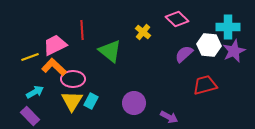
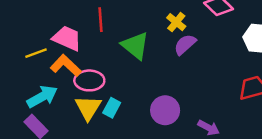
pink trapezoid: (55, 45) -> (67, 38), turned 50
purple semicircle: (184, 54) -> (185, 44), moved
cyan arrow: (35, 92) -> (42, 97), size x1.4

